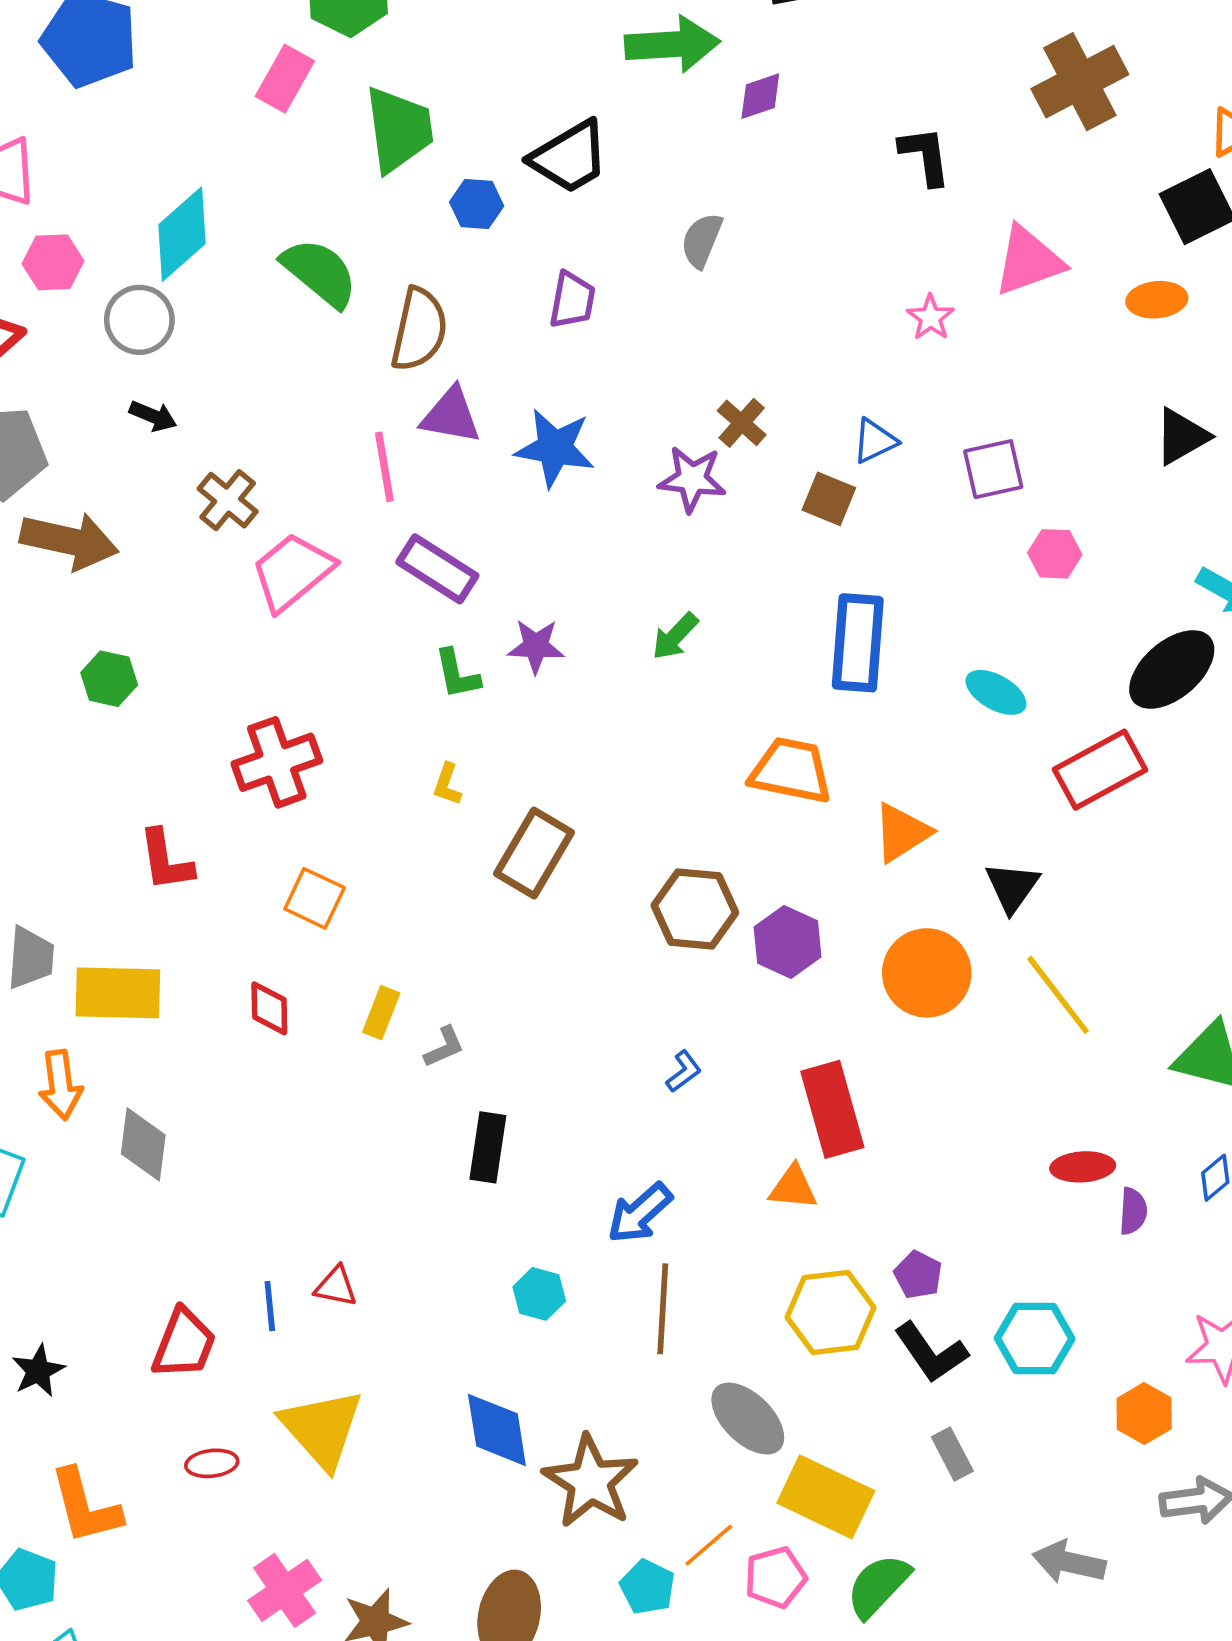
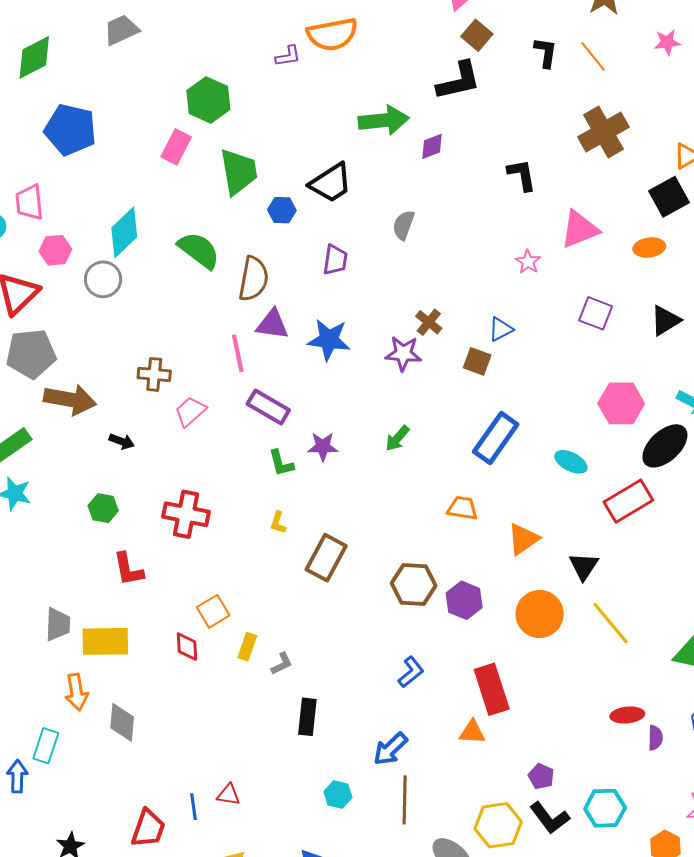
black arrow: (153, 416) -> (122, 441), moved
purple square: (993, 469) -> (596, 313), moved, turned 36
brown cross: (228, 500) -> (154, 374), turned -32
pink hexagon: (1055, 554) -> (621, 403), moved, size x1.6
pink trapezoid: (292, 572) -> (190, 412), size x0.7
blue rectangle: (858, 643) -> (496, 438), turned 33
green hexagon: (109, 679) -> (103, 508), moved
red cross: (277, 762) -> (186, 514), turned 33
orange trapezoid: (791, 771) -> (462, 508), size x0.7
orange square: (315, 898) -> (213, 611), moved, turned 36
blue L-shape: (684, 1071) -> (411, 672), size x1.4
yellow hexagon: (830, 1312) -> (498, 825), moved

